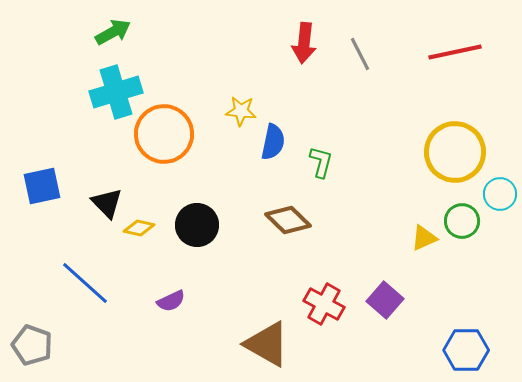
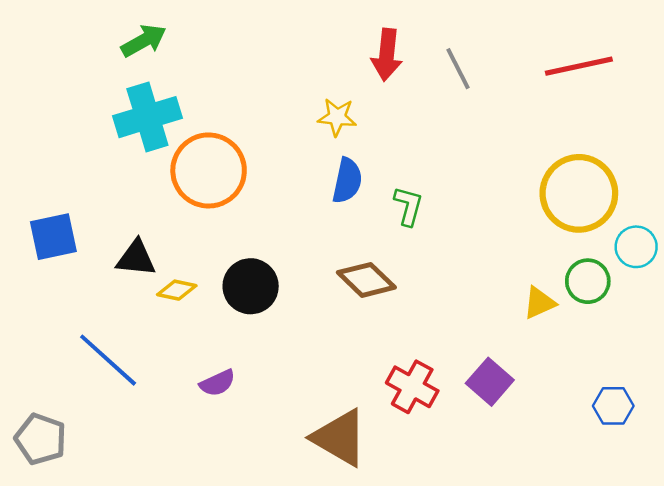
yellow star: (241, 111) -> (337, 117), moved
black triangle: (107, 203) -> (136, 258), turned -40
blue hexagon: (466, 350) -> (613, 406), moved, size x0.7

